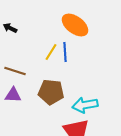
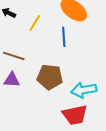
yellow line: (51, 52) -> (35, 23), moved

